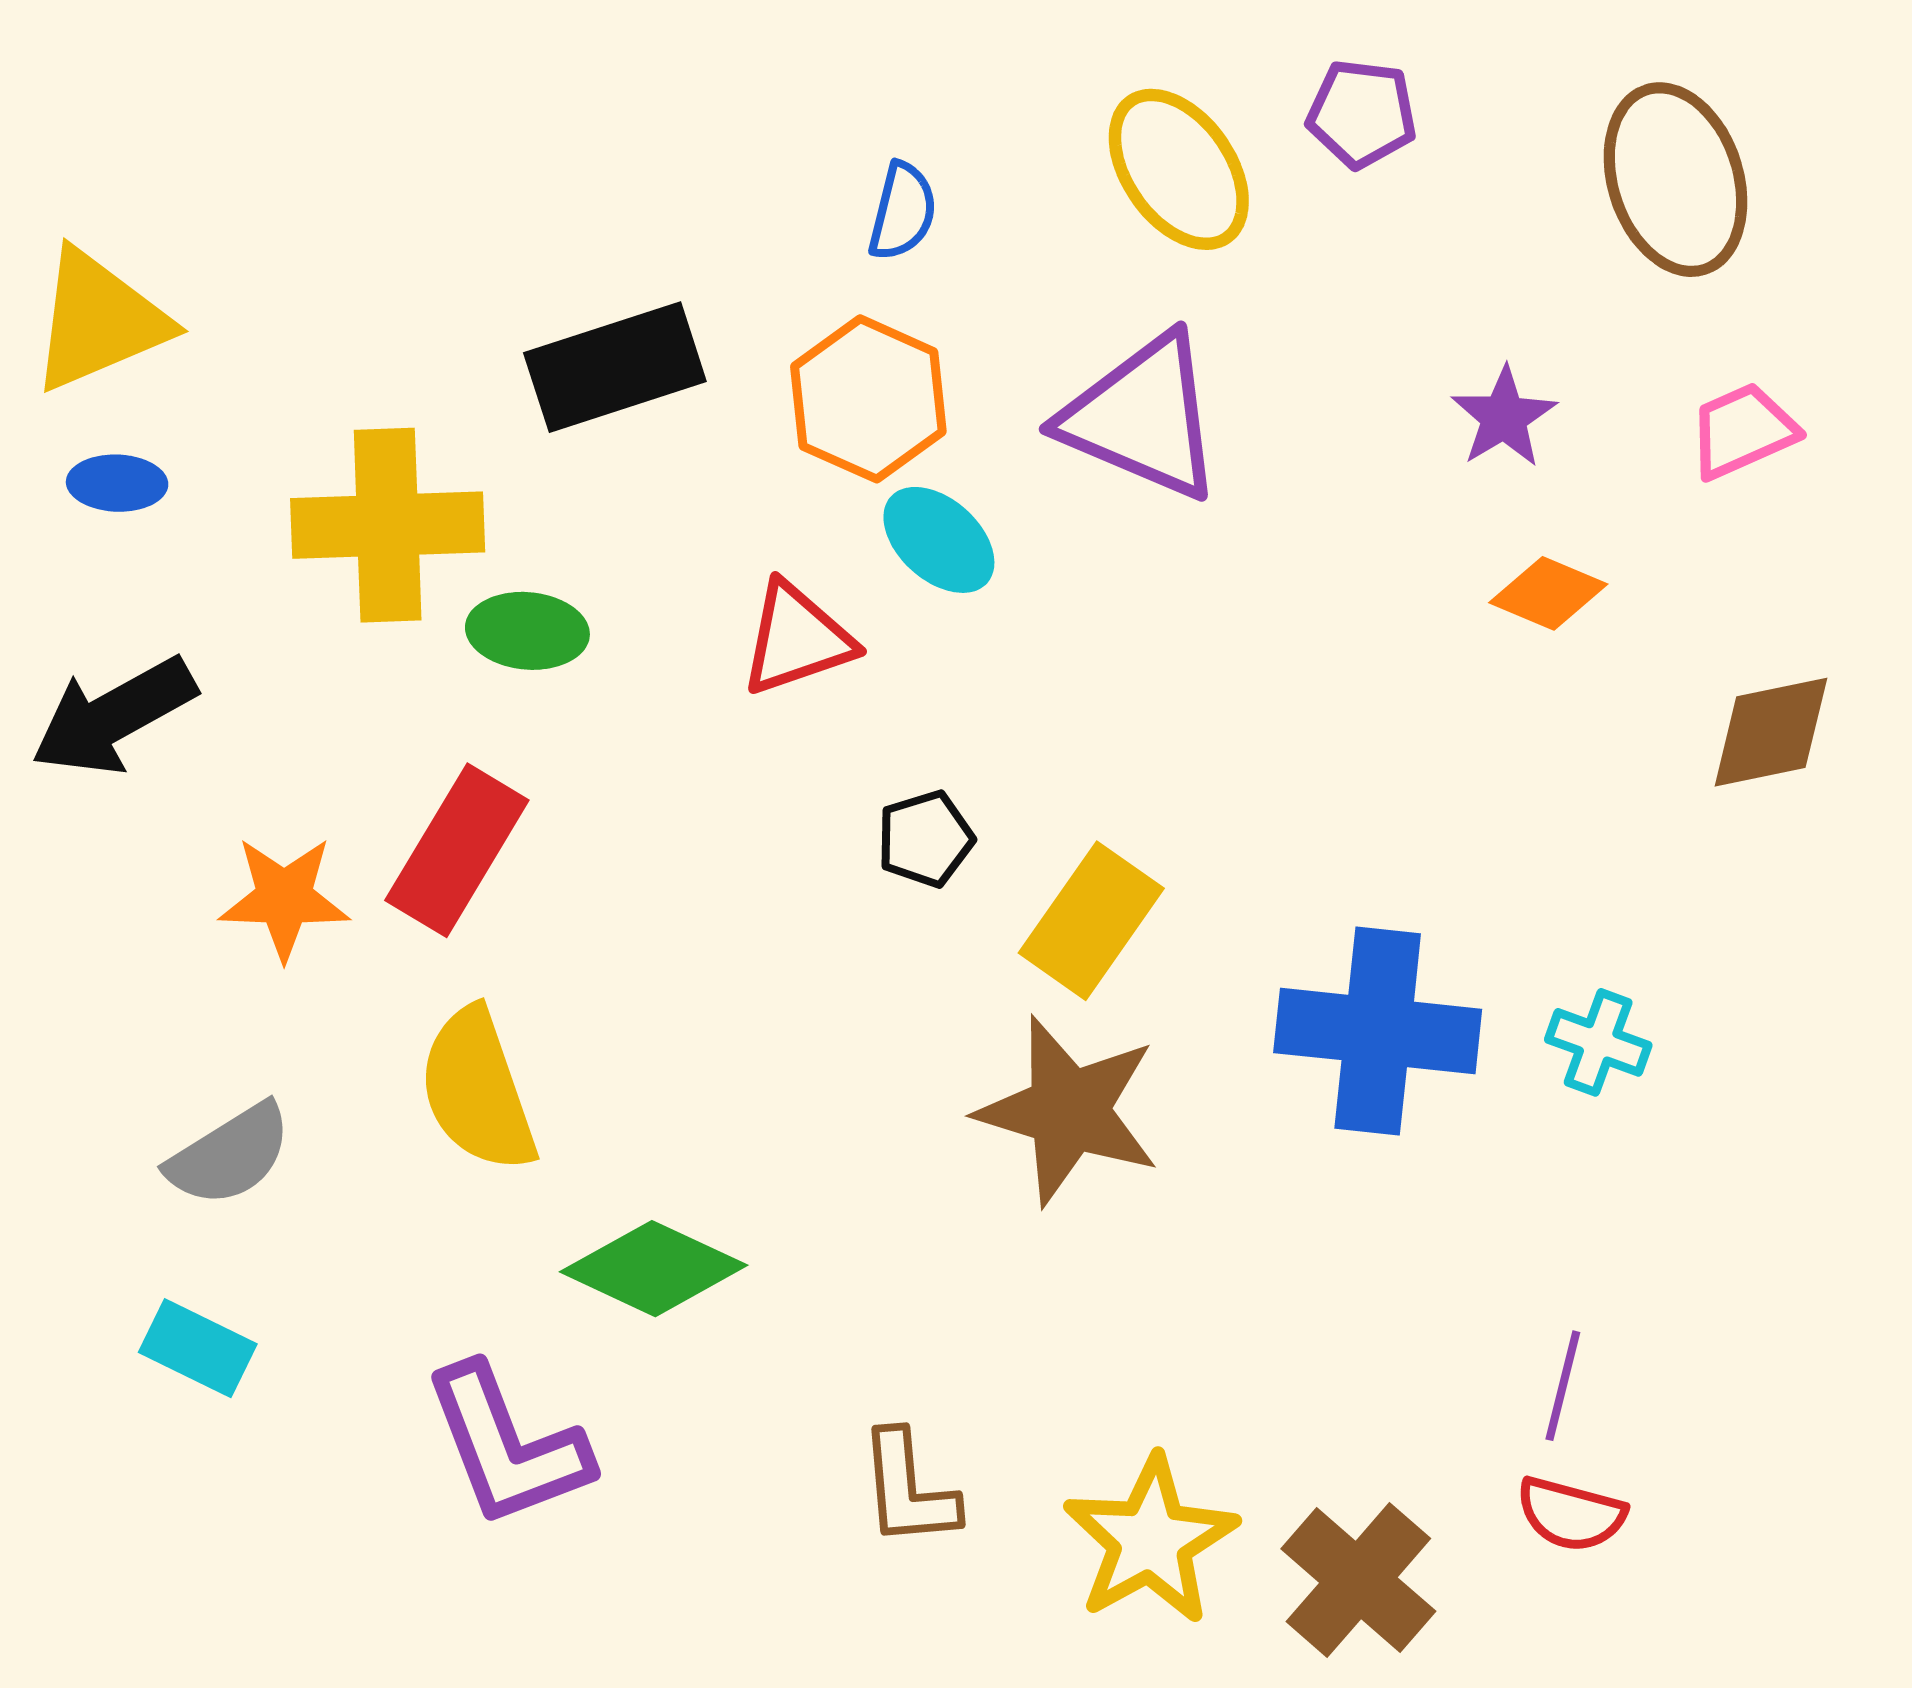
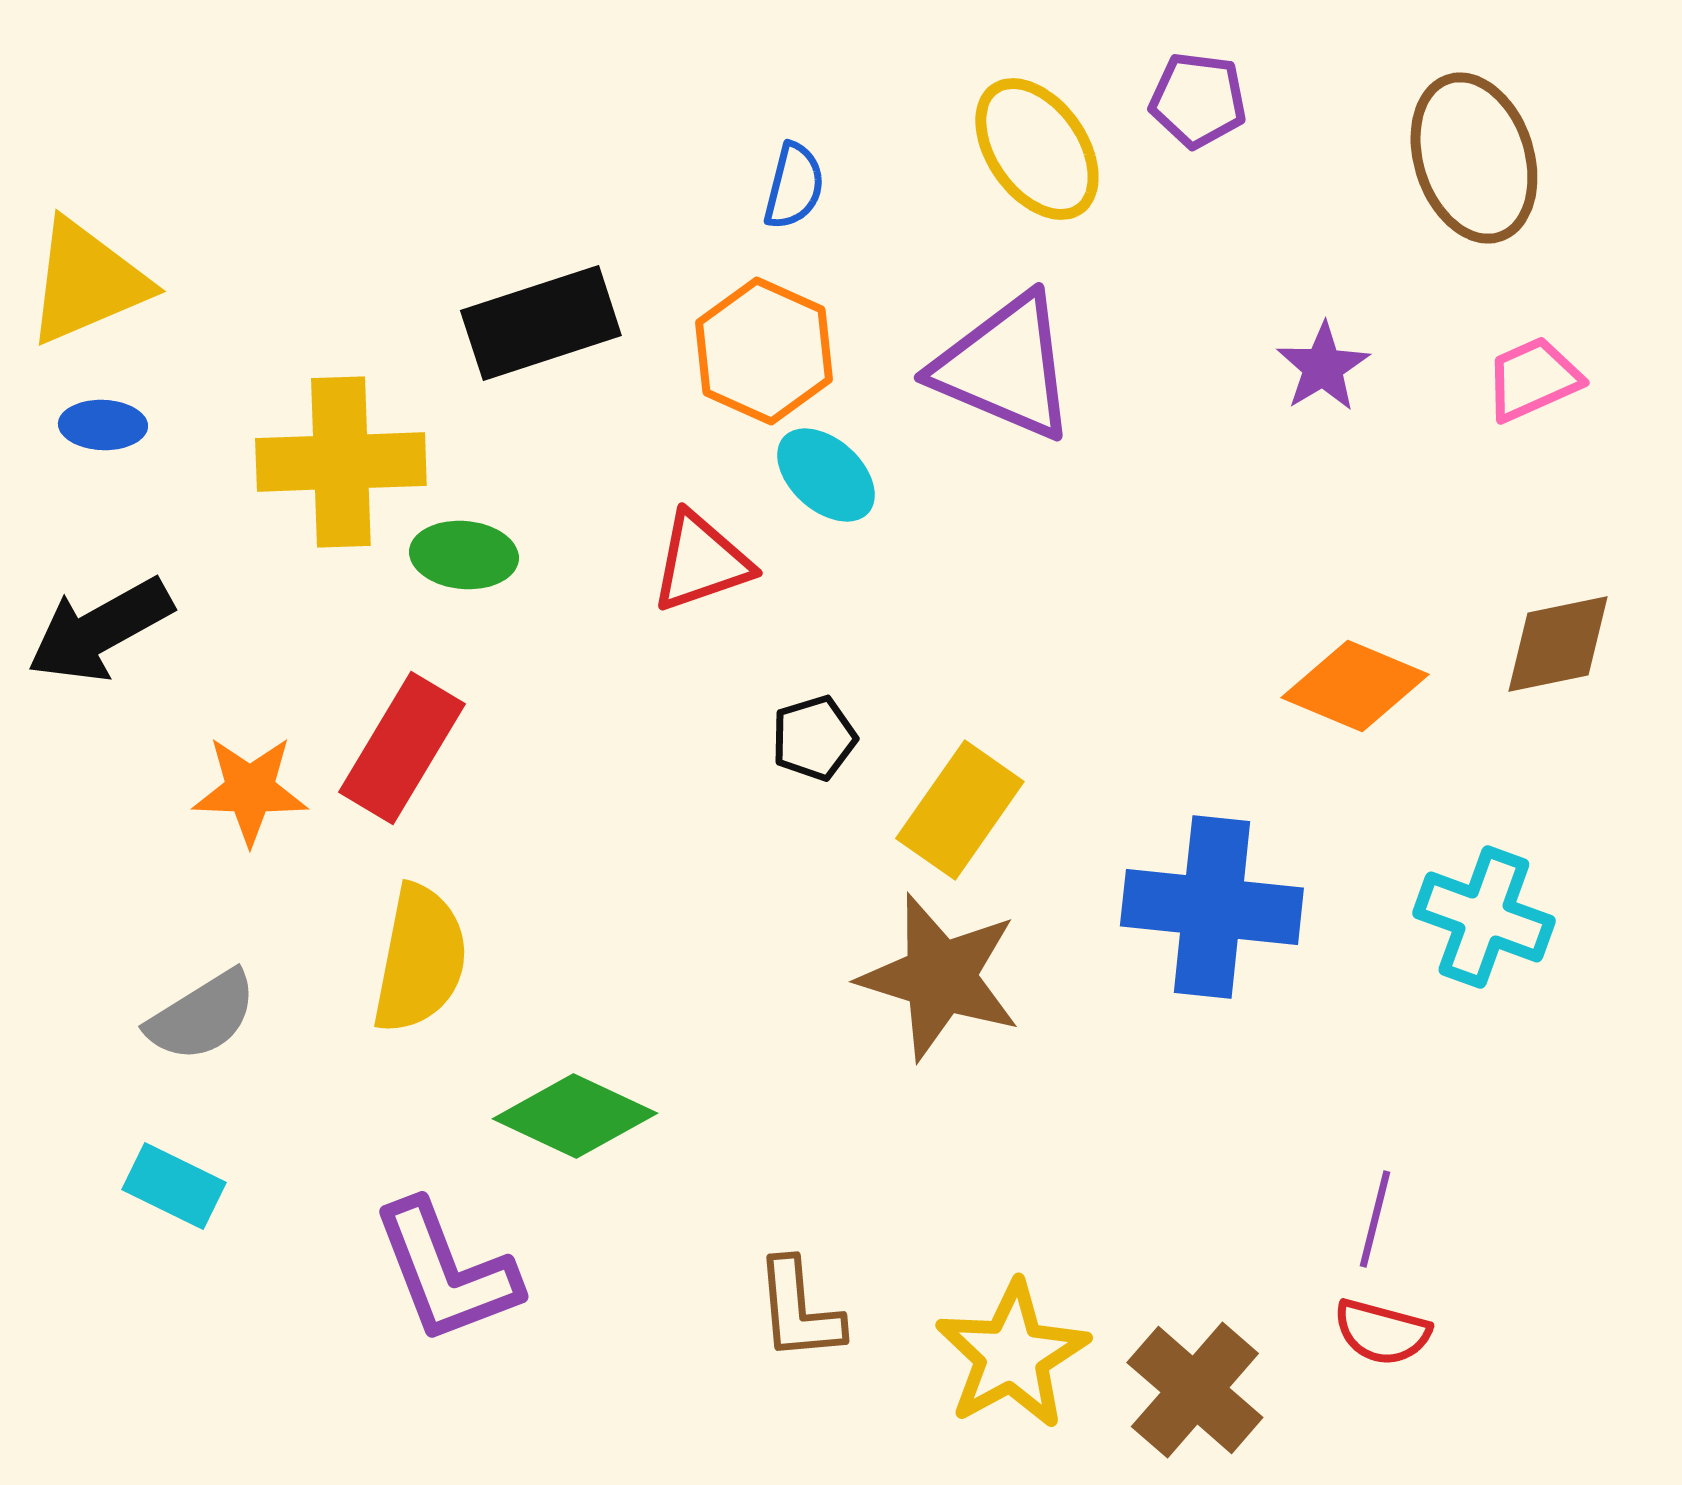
orange diamond: (1548, 593) -> (1355, 686), moved, size x1.4
cyan cross: (1598, 1042) -> (1484, 917), moved, size x1.5
yellow semicircle: (477, 1090) -> (420, 959), turned -150

